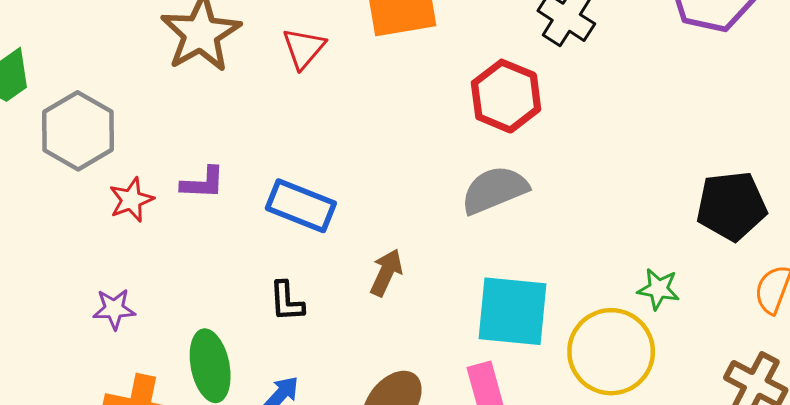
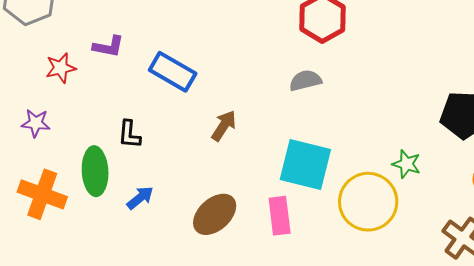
gray semicircle: (495, 190) -> (305, 80), size x0.7
red star: (131, 200) -> (61, 68), moved
black L-shape: (287, 301) -> (129, 134), moved

